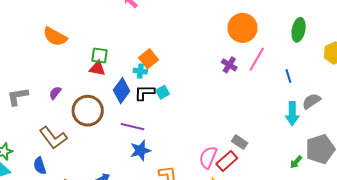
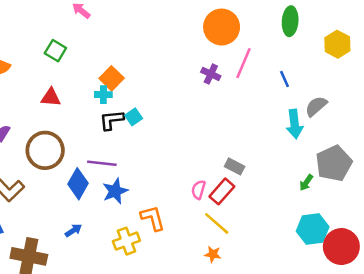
green square: (100, 56) -> (55, 51), moved, turned 30
blue diamond: (122, 91) -> (78, 184), moved
pink semicircle: (208, 157) -> (198, 190), size x0.7

